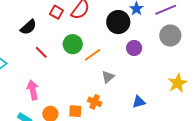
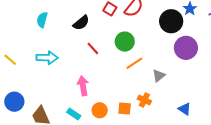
purple circle: (134, 48) -> (186, 48), size x1.5
orange line: (92, 55) -> (134, 63), moved
blue triangle: (139, 102) -> (185, 109), moved, turned 48

